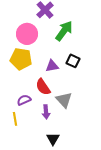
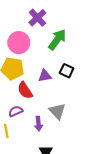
red semicircle: (43, 87) -> (25, 90), moved

